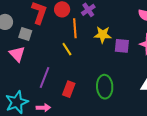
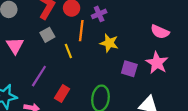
gray square: (25, 34) -> (47, 35), moved, turned 32
purple square: (122, 46) -> (129, 69), moved

